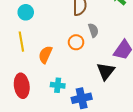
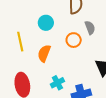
cyan circle: (26, 12) -> (46, 23), moved
cyan cross: (58, 85) -> (57, 83), turned -32

